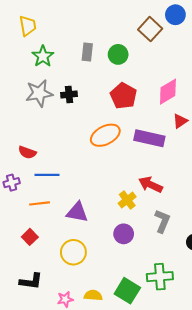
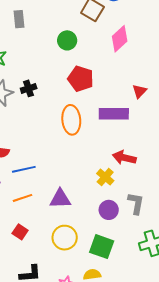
gray rectangle: (87, 52) -> (19, 19), moved
pink diamond: (168, 92) -> (120, 39), moved
orange ellipse: (105, 135) -> (71, 120), turned -56
gray L-shape: (162, 221) -> (136, 203), moved
green square: (127, 291) -> (102, 247), moved

